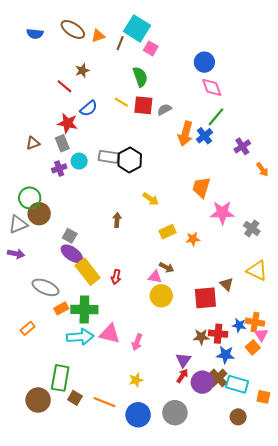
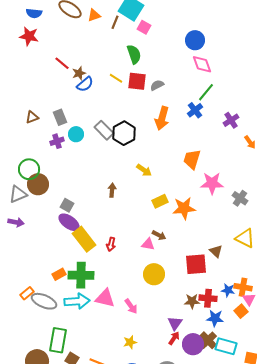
brown star: (82, 71) -> (79, 73), moved
red star: (68, 123) -> (29, 36), moved
orange arrow: (185, 134) -> (162, 118), moved
gray rectangle: (109, 157) -> (104, 130), turned 36
orange star: (193, 239) -> (184, 208), size x1.6
gray ellipse: (45, 287) -> (44, 301), moved
yellow circle: (161, 296) -> (154, 274), moved
pink arrow: (137, 342) -> (131, 306), turned -56

